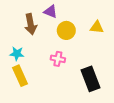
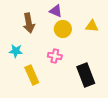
purple triangle: (51, 12) -> (56, 11), moved
yellow rectangle: (20, 76) -> (32, 75), moved

